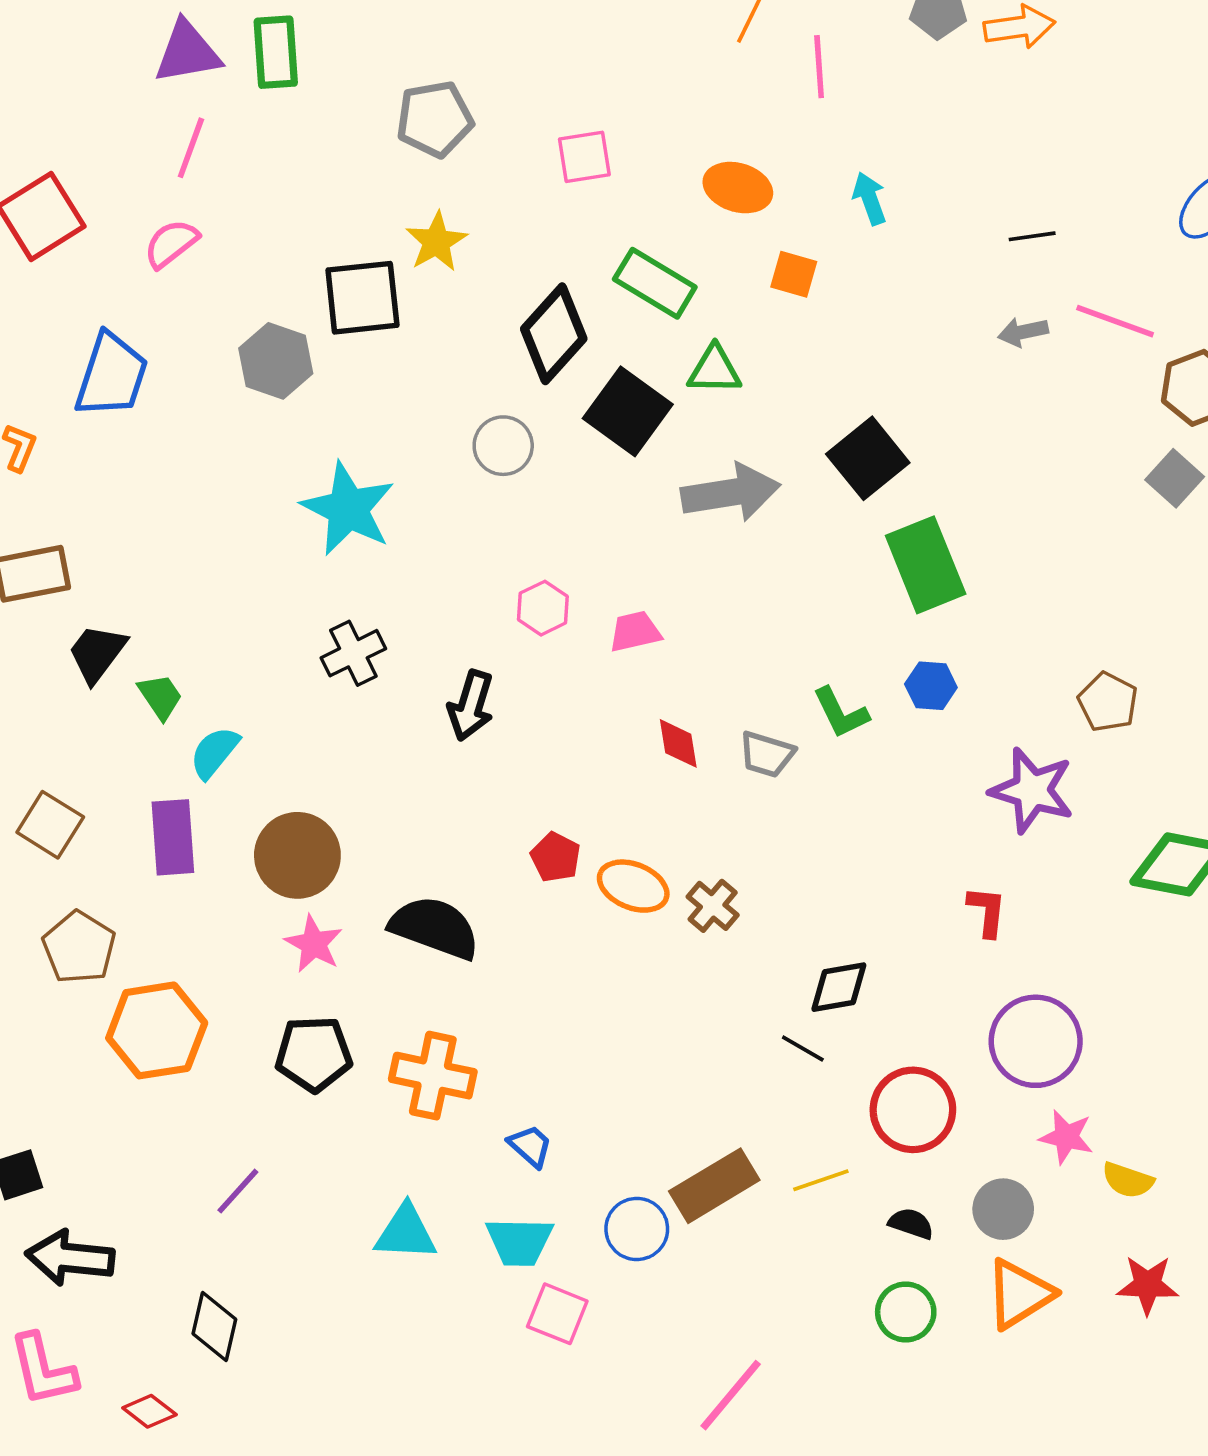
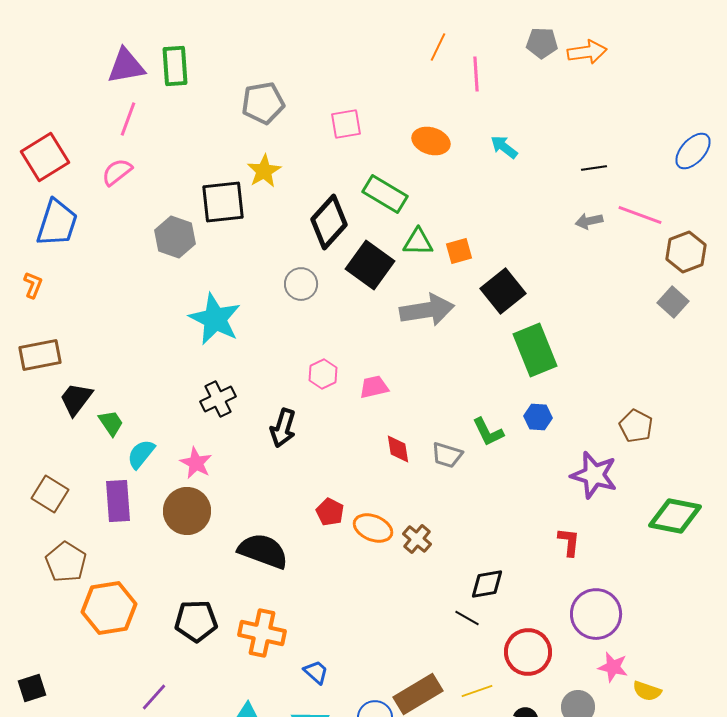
cyan arrow: (870, 198) -> (504, 147), turned -32
orange square: (794, 274) -> (459, 251), moved, turned -32
blue trapezoid: (112, 375) -> (57, 223), moved
pink star: (314, 944) -> (196, 463), moved

